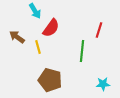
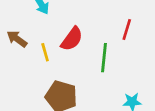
red semicircle: (51, 28) -> (72, 39), moved

